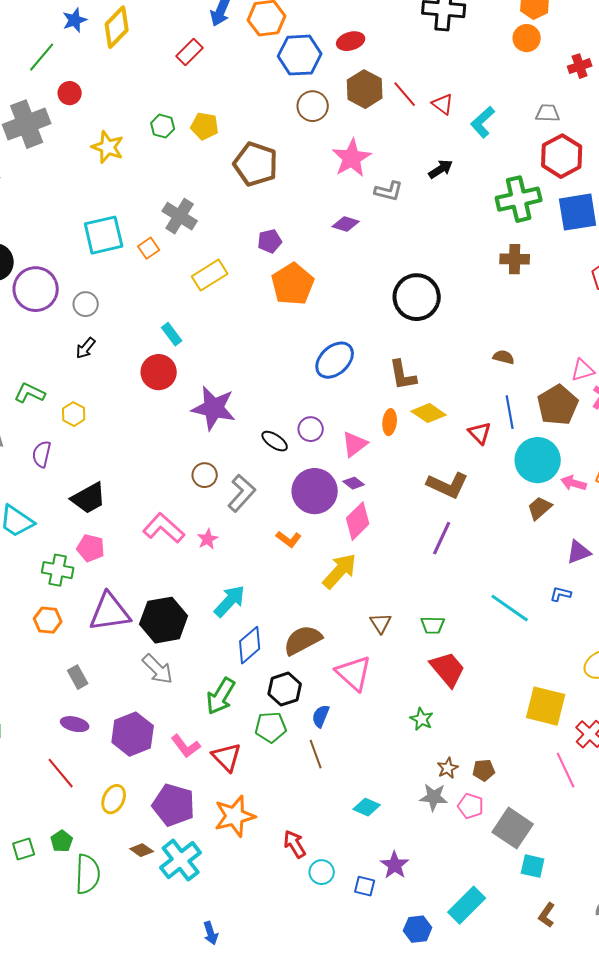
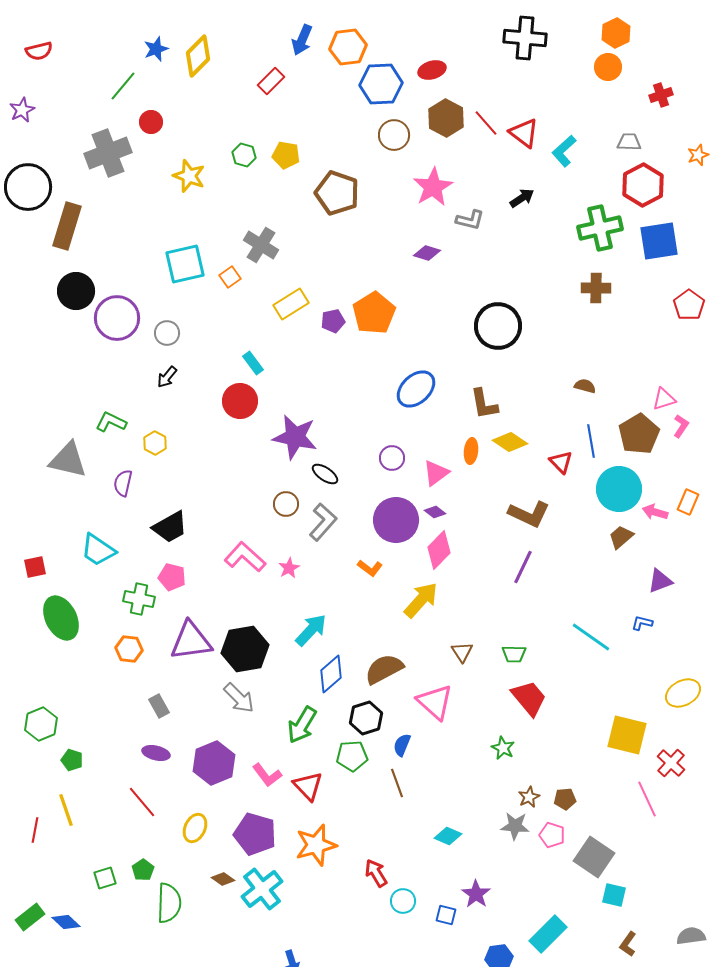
red triangle: (443, 104) -> (524, 133), size x1.4
purple pentagon: (270, 241) -> (333, 321), moved
black ellipse: (275, 441) -> (325, 474), moved

